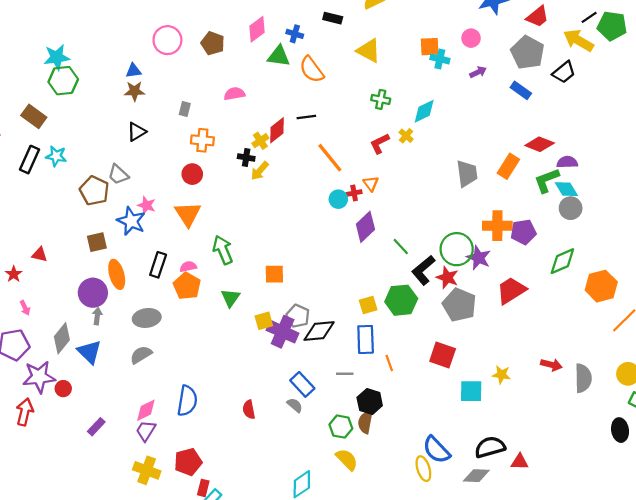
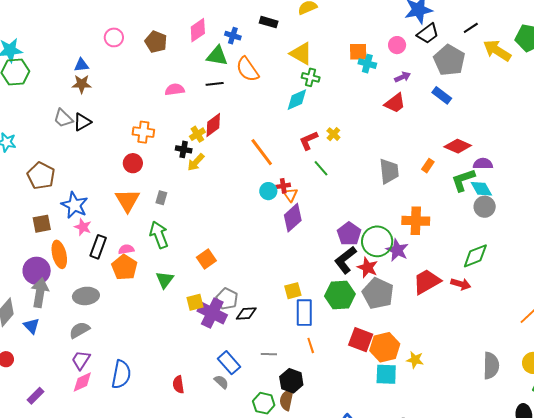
red trapezoid: (538, 17) -> (395, 103), moved
black line: (589, 17) -> (471, 28), moved
pink circle: (167, 40) -> (114, 37), size x0.7
black trapezoid: (564, 72) -> (428, 34), moved
green cross: (381, 99) -> (311, 77), moved
gray rectangle: (185, 109) -> (161, 198), moved
cyan diamond: (424, 111) -> (297, 100), moved
black line: (306, 117) -> (215, 84), moved
orange rectangle: (508, 166) -> (428, 166), size x0.6
gray trapezoid: (118, 174) -> (63, 118), moved
orange triangle: (371, 184) -> (290, 195), moved
pink star: (147, 205) -> (83, 227), moved
purple pentagon: (523, 232) -> (349, 234), moved, turned -30
green line: (401, 247) -> (321, 168), moved
orange square: (274, 274) -> (206, 259), turned -36
orange hexagon: (601, 286) -> (385, 347), moved
green hexagon: (401, 300) -> (340, 295), moved
gray arrow: (97, 316) -> (40, 293), size x1.8
black diamond: (319, 331) -> (246, 313), size x0.7
blue rectangle: (366, 339) -> (304, 313), moved
blue triangle: (89, 352) -> (31, 326), size x0.7
red arrow: (551, 365) -> (461, 284), moved
purple trapezoid: (146, 431) -> (81, 360), moved

